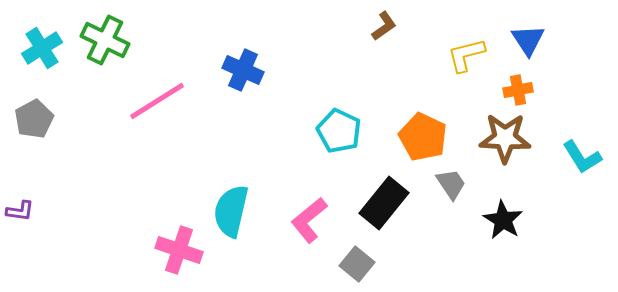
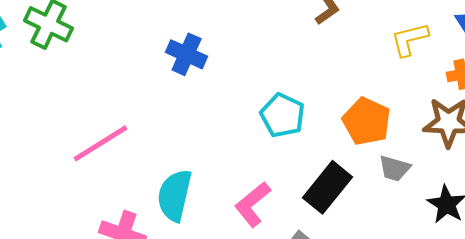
pink line: (157, 101) -> (101, 143), moved
gray trapezoid: (451, 184) -> (395, 168), turned 140

